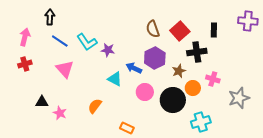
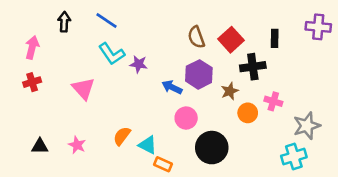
blue line: (60, 41) -> (107, 20), moved
cyan triangle: (115, 79) -> (148, 145), moved
black circle: (173, 100) -> (212, 148), moved
black triangle: (42, 102) -> (40, 146), moved
cyan cross: (201, 122) -> (294, 157), moved

